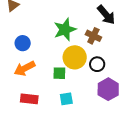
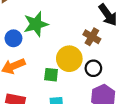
green star: (65, 30) -> (36, 24), moved

